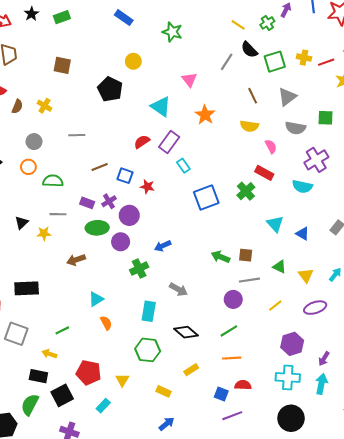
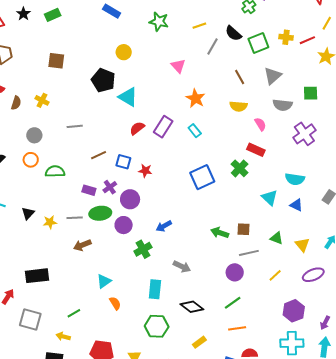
yellow line: (238, 25) -> (199, 26), moved, turned -48
cyan triangle: (161, 107) -> (128, 97), moved
cyan rectangle: (183, 166) -> (195, 131), moved
cyan semicircle: (302, 186) -> (295, 179), moved
gray line: (58, 214) -> (75, 218), moved

